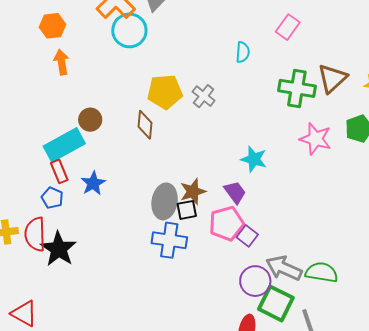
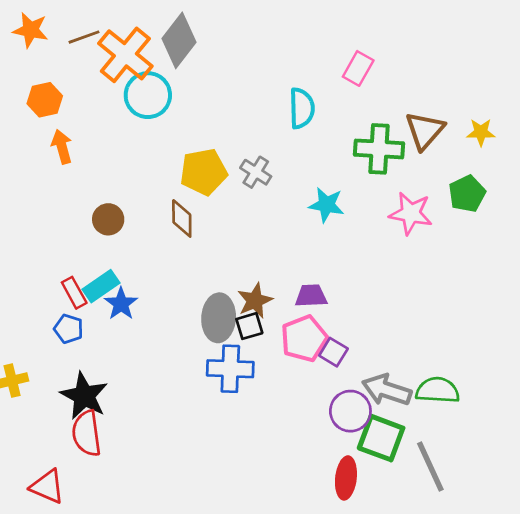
cyan semicircle: (243, 52) -> (302, 108), size x1.4
cyan rectangle: (64, 145) -> (101, 286), moved, size x0.7
cyan star: (254, 159) -> (326, 205), moved
purple trapezoid: (235, 192) -> (311, 296), turned -50
red semicircle: (35, 234) -> (87, 433), moved

